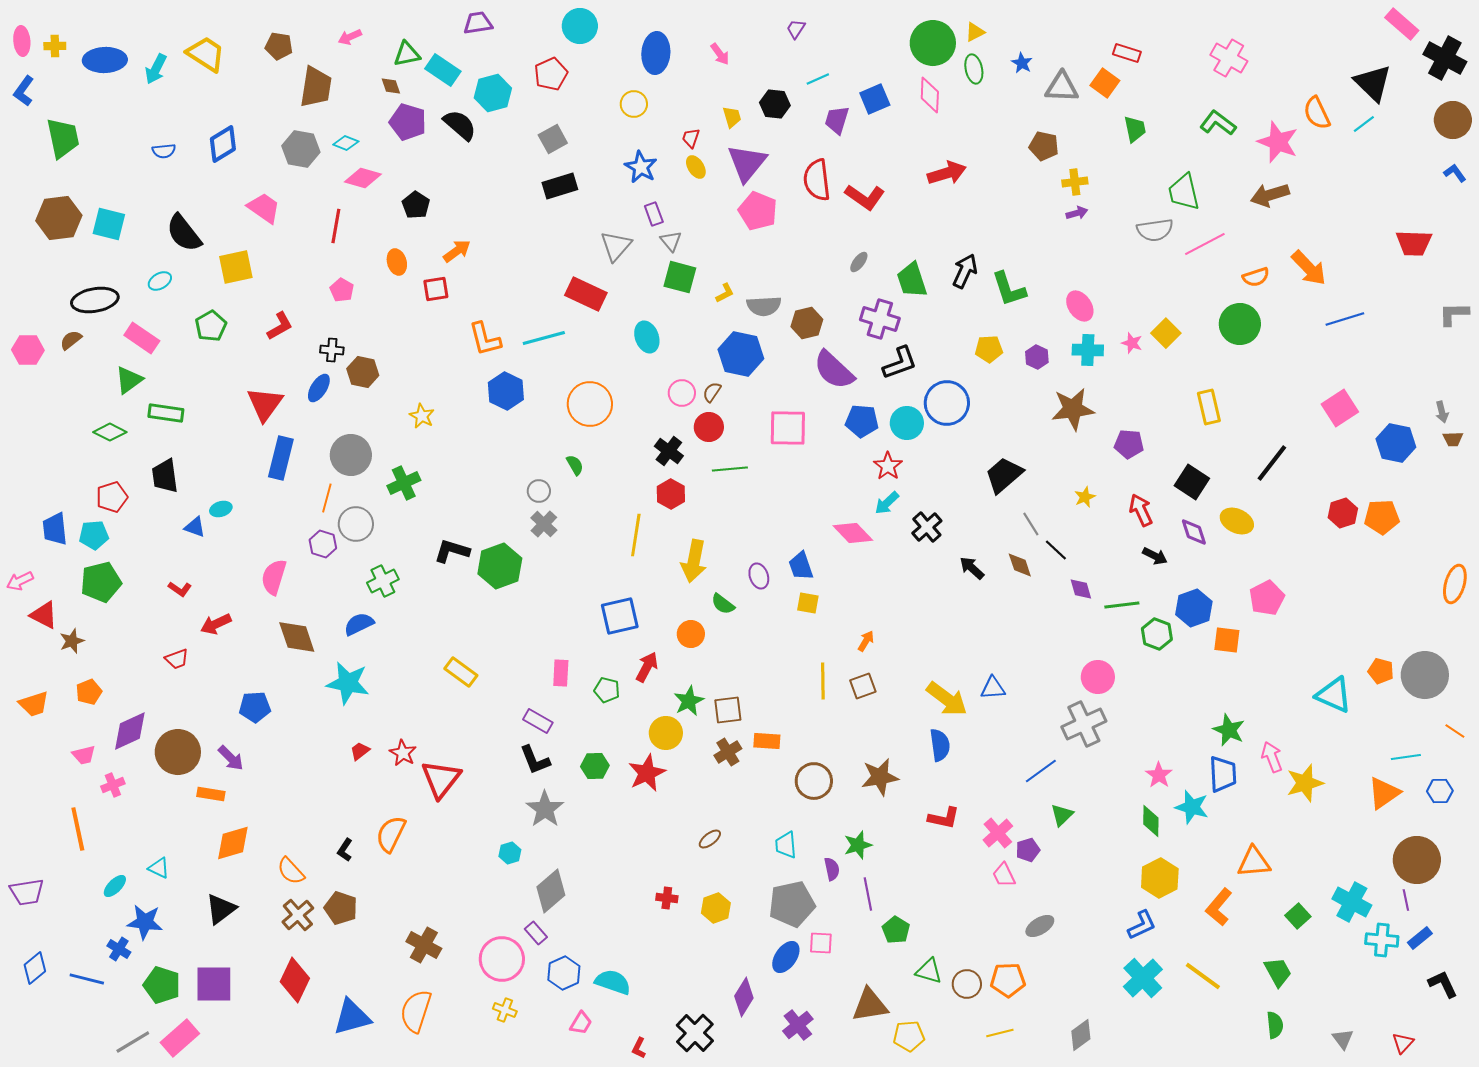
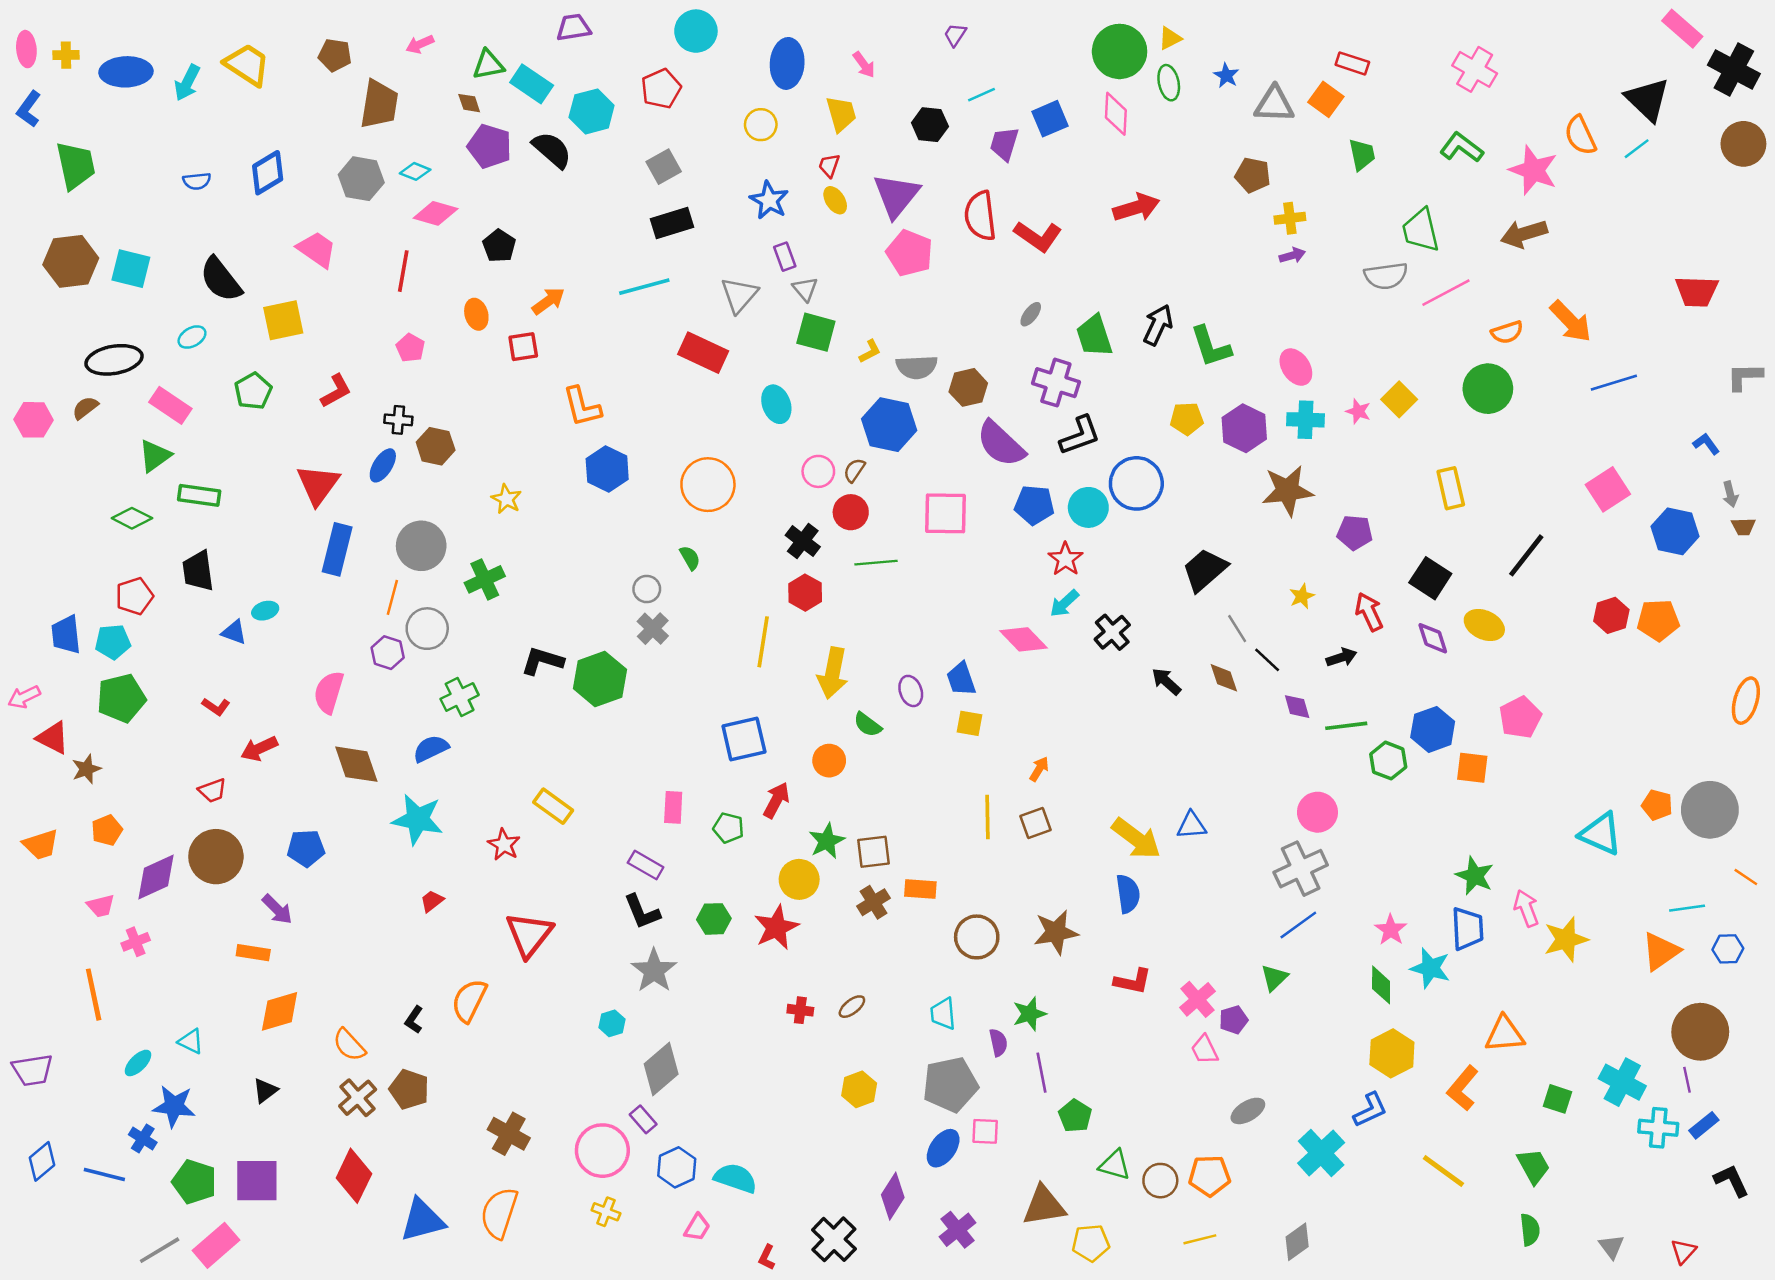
yellow trapezoid: (732, 117) -> (841, 114), moved, size x1.4
blue L-shape: (1455, 173) -> (1706, 444), moved
cyan line: (544, 338) -> (644, 287), moved
purple hexagon: (1037, 357) -> (1244, 428), size x1.6
black arrow: (1155, 556) -> (1341, 657), moved, turned -45
brown circle: (178, 752) -> (216, 857), moved
red star: (403, 753) -> (504, 845), moved
blue line: (1041, 771) -> (1298, 925), moved
red cross: (667, 898) -> (800, 1010), moved
black triangle: (221, 909) -> (265, 1091), size x0.7
green square: (1298, 916) -> (1557, 1099), turned -30
cyan cross: (1143, 978) -> (1321, 1153), moved

